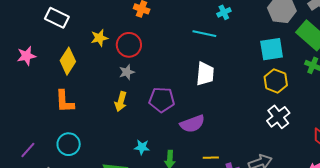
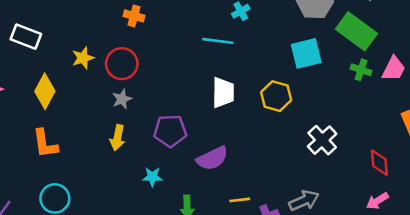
yellow hexagon: (276, 81) -> (276, 96), moved
cyan star: (142, 147) -> (152, 177), moved

